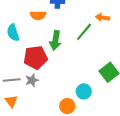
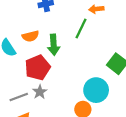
orange semicircle: (38, 15) -> (30, 36), moved
cyan circle: (84, 91) -> (96, 90), size x1.5

